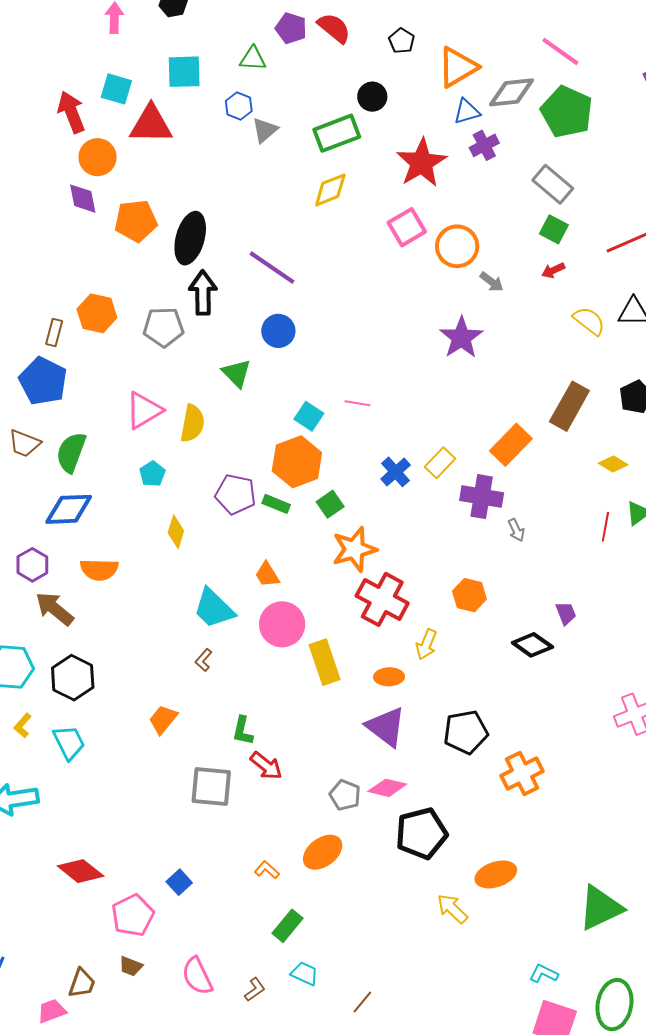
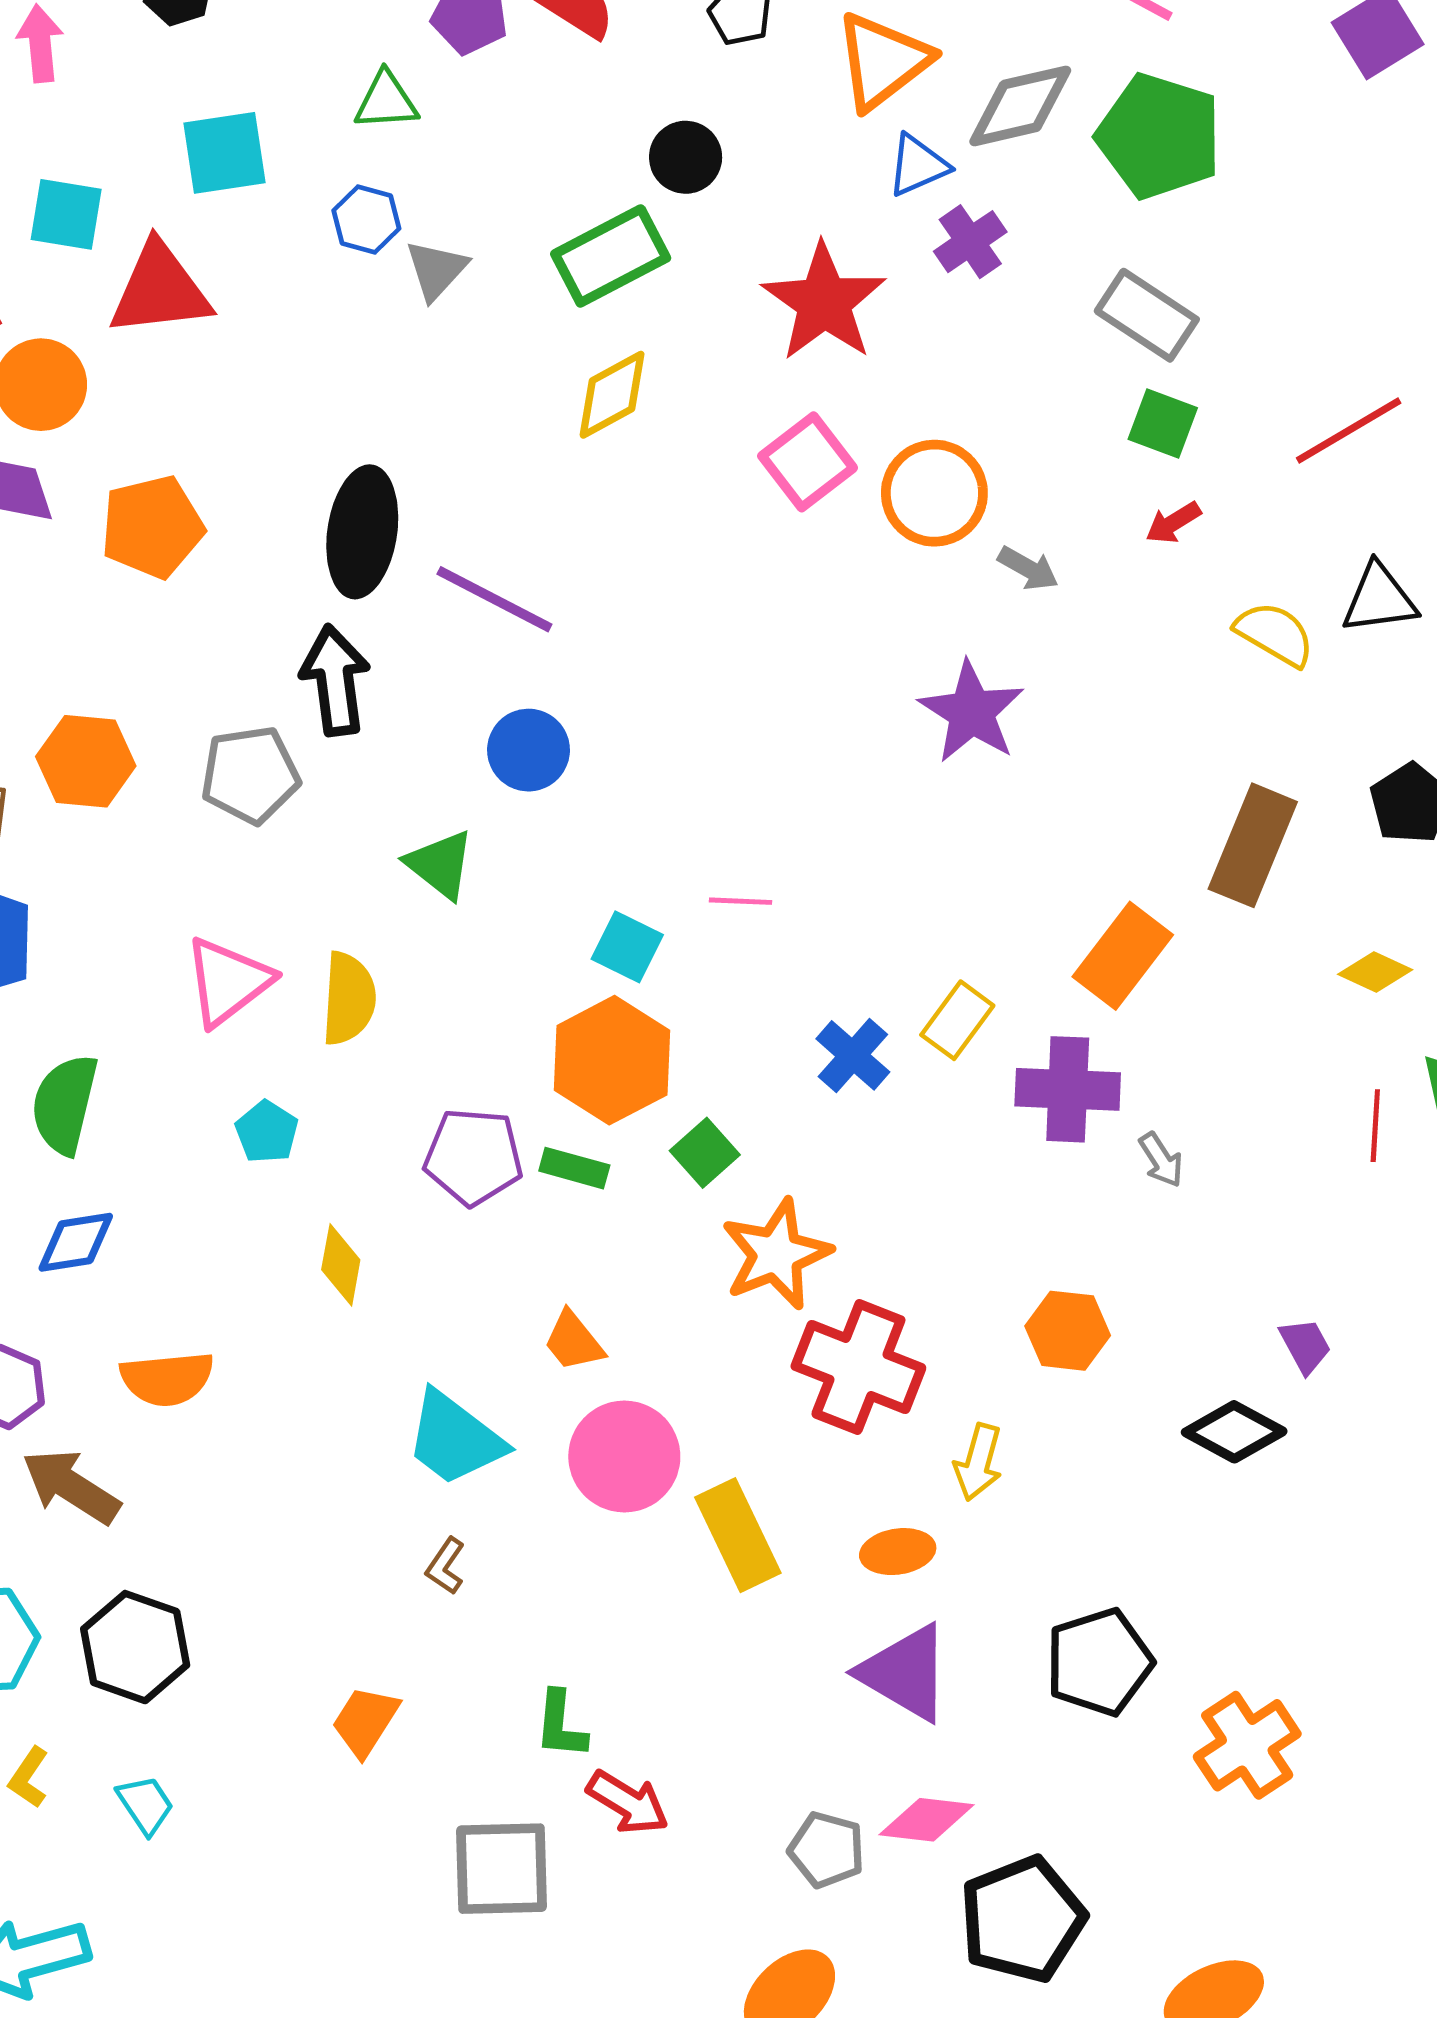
black ellipse: (190, 238) -> (362, 532), moved
blue diamond: (69, 509) -> (76, 1242), size x0.7
cyan trapezoid: (69, 742) -> (145, 1805), size x0.7

